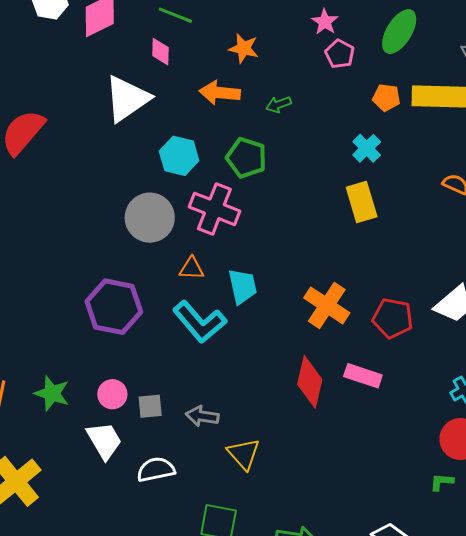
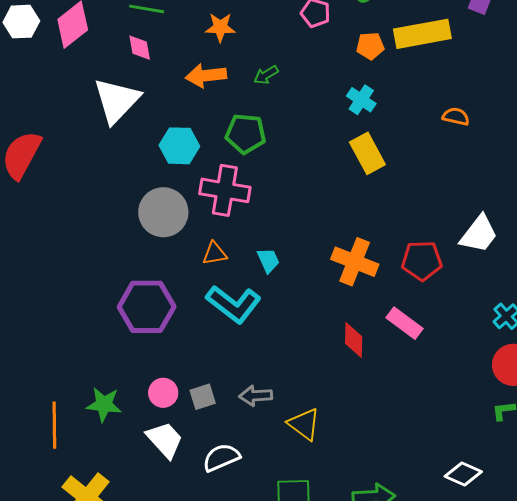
cyan trapezoid: (243, 286) -> (268, 260), size x0.7
pink rectangle: (363, 376) -> (405, 323), turned 30
red diamond: (310, 382) -> (354, 340), size x0.7

